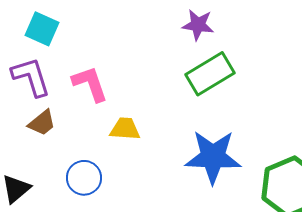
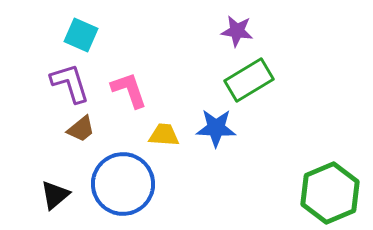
blue star: (213, 157) -> (216, 128), moved, size x0.7
blue circle: (84, 178) -> (123, 184), size x1.8

